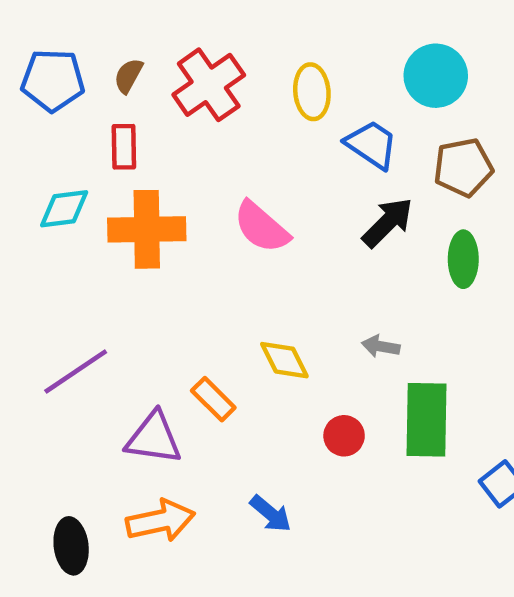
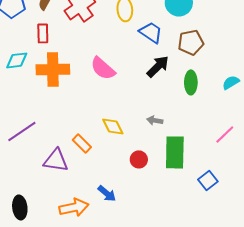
orange arrow: (161, 521) -> (74, 207), moved

